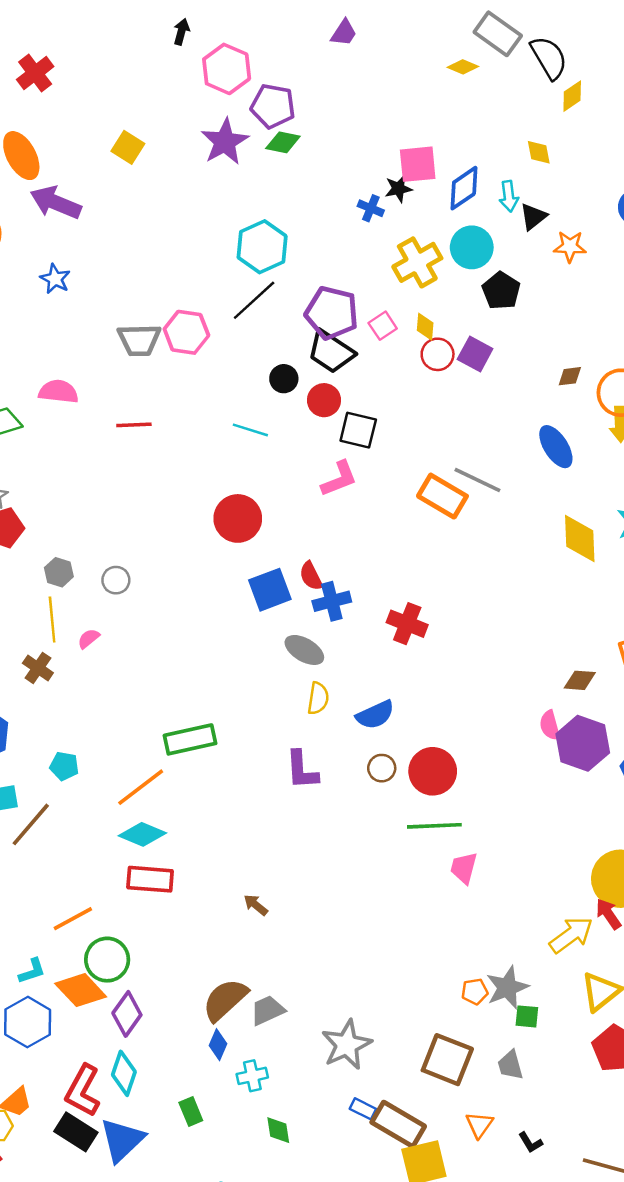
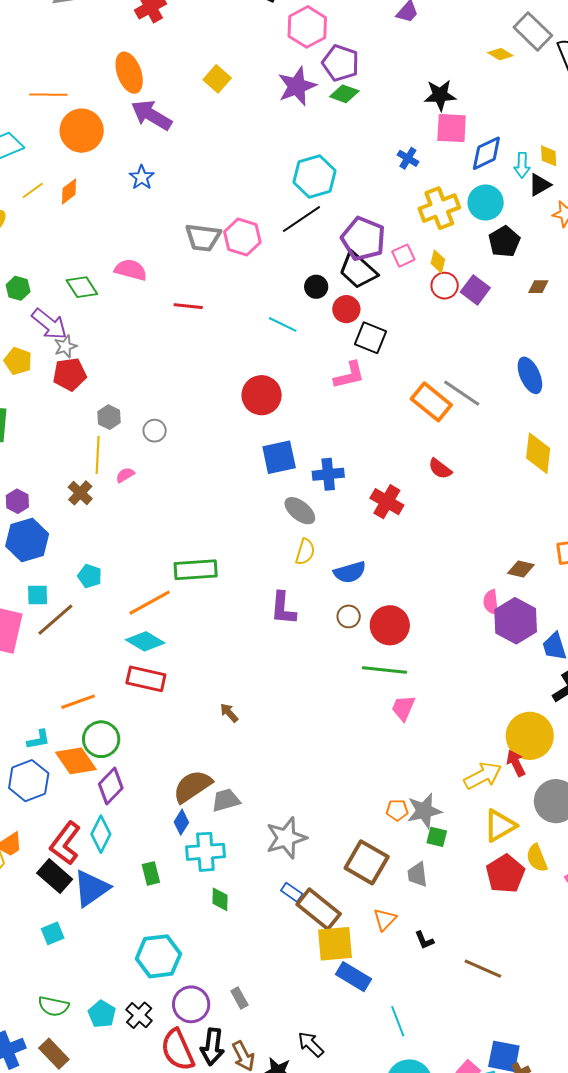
yellow diamond: (539, 152) -> (549, 156), moved
black star: (398, 189) -> (440, 95), moved, size x1.4
brown diamond: (570, 376) -> (538, 287), moved
red semicircle: (311, 576) -> (440, 469), moved, turned -35
cyan cross: (252, 1076) -> (205, 852), size x1.5

